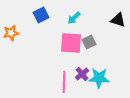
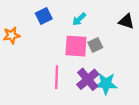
purple cross: (82, 74) -> (88, 79), size x1.5
pink line: (64, 82) -> (57, 77), moved

